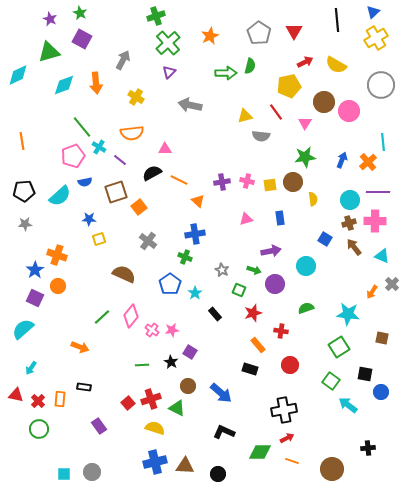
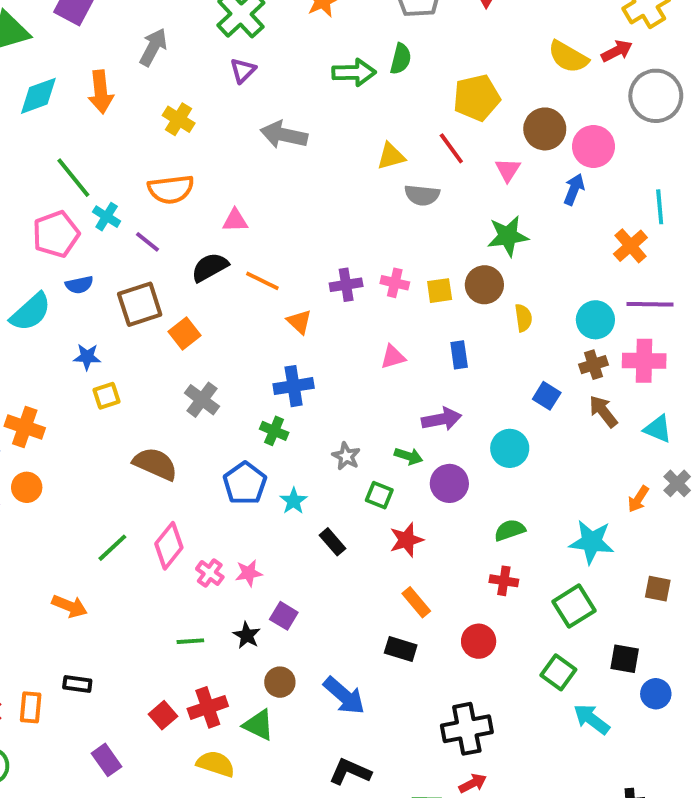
red arrow: (305, 62) -> (617, 51), moved
blue arrow: (342, 160) -> (574, 189), moved
red cross: (281, 331) -> (504, 581), moved

